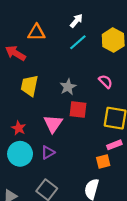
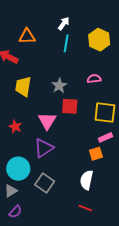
cyan line: (78, 42) -> (66, 43), turned -36
pink semicircle: (106, 82) -> (94, 79), turned -48
purple triangle: (48, 152) -> (44, 148), size x1.5
cyan circle: (20, 154) -> (18, 169), moved

